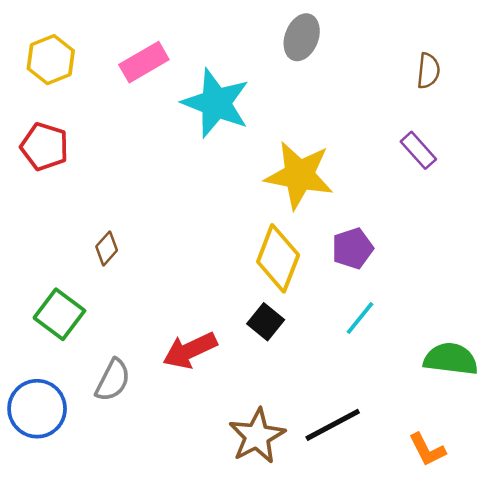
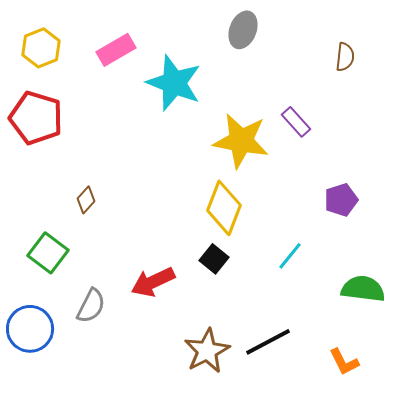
red pentagon: (45, 147) -> (36, 118), size x1.4
purple rectangle: (418, 150) -> (296, 122), moved
purple pentagon: (353, 248) -> (341, 200), moved

